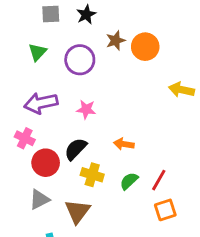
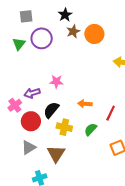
black star: (86, 15) -> (65, 15), moved
purple circle: (80, 60) -> (42, 38), moved
purple arrow: (41, 103) -> (32, 93), moved, size x0.7
pink cross: (25, 138) -> (15, 105), turned 32
red line: (159, 180) -> (111, 113), moved

